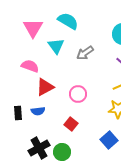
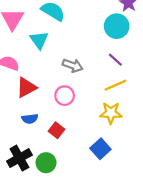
gray arrow: (85, 53) -> (73, 65), moved, turned -126
blue semicircle: (38, 111) -> (30, 119), moved

